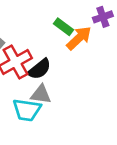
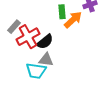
green rectangle: (63, 27) -> (62, 12), turned 48

